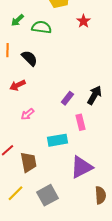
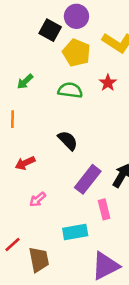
green semicircle: (41, 27) -> (70, 90), moved
black semicircle: (29, 58) -> (68, 140), moved
purple rectangle: (67, 98) -> (88, 179), size x1.6

